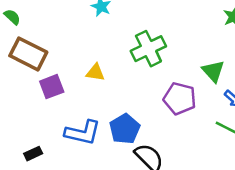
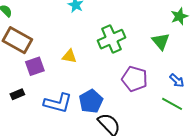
green triangle: (213, 71) -> (161, 41), moved
black rectangle: (33, 154) -> (17, 94), moved

